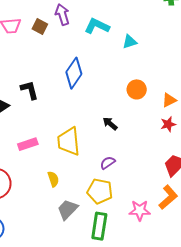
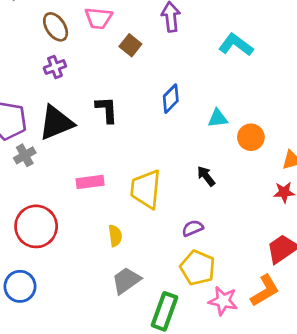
brown square: (40, 26) -> (130, 45), moved
cyan L-shape: (97, 26) -> (236, 45), moved
cyan triangle: (130, 42) -> (218, 118), moved
blue diamond: (74, 73) -> (171, 99), size x0.7
yellow pentagon: (100, 191) -> (198, 268), moved

